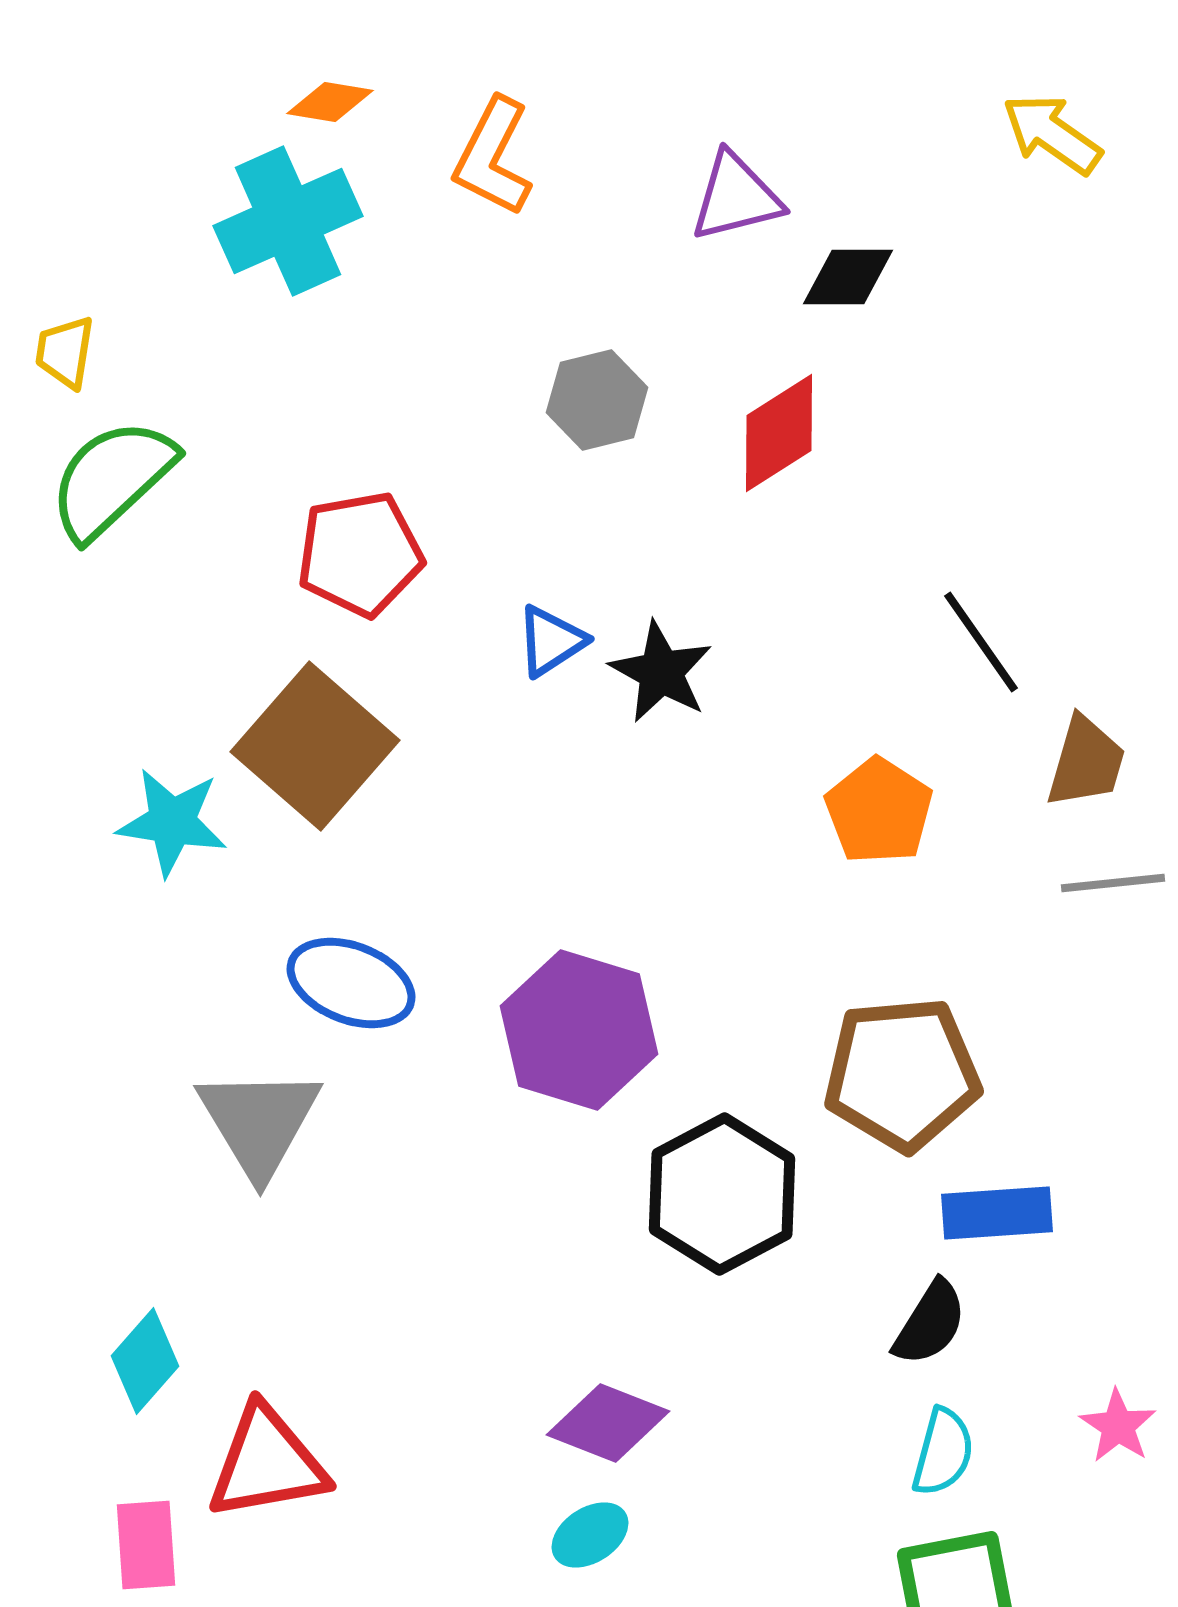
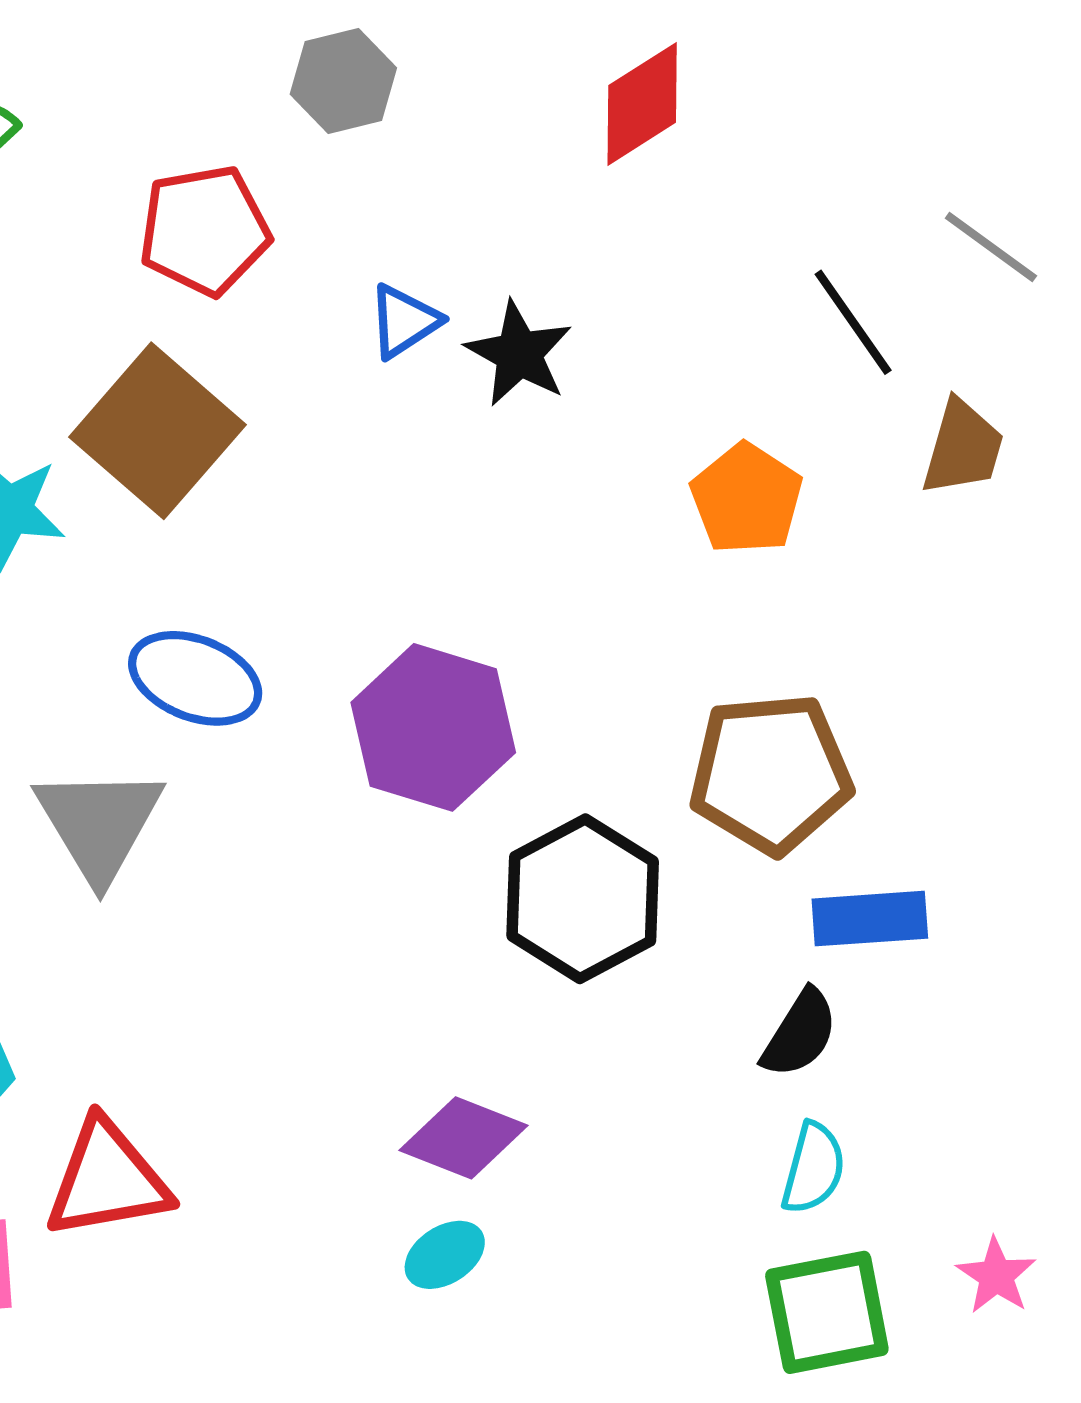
gray hexagon: (597, 400) -> (343, 81), moved
gray line: (1113, 883) -> (991, 247), moved, turned 42
pink star: (1118, 1426) -> (996, 1276), moved

